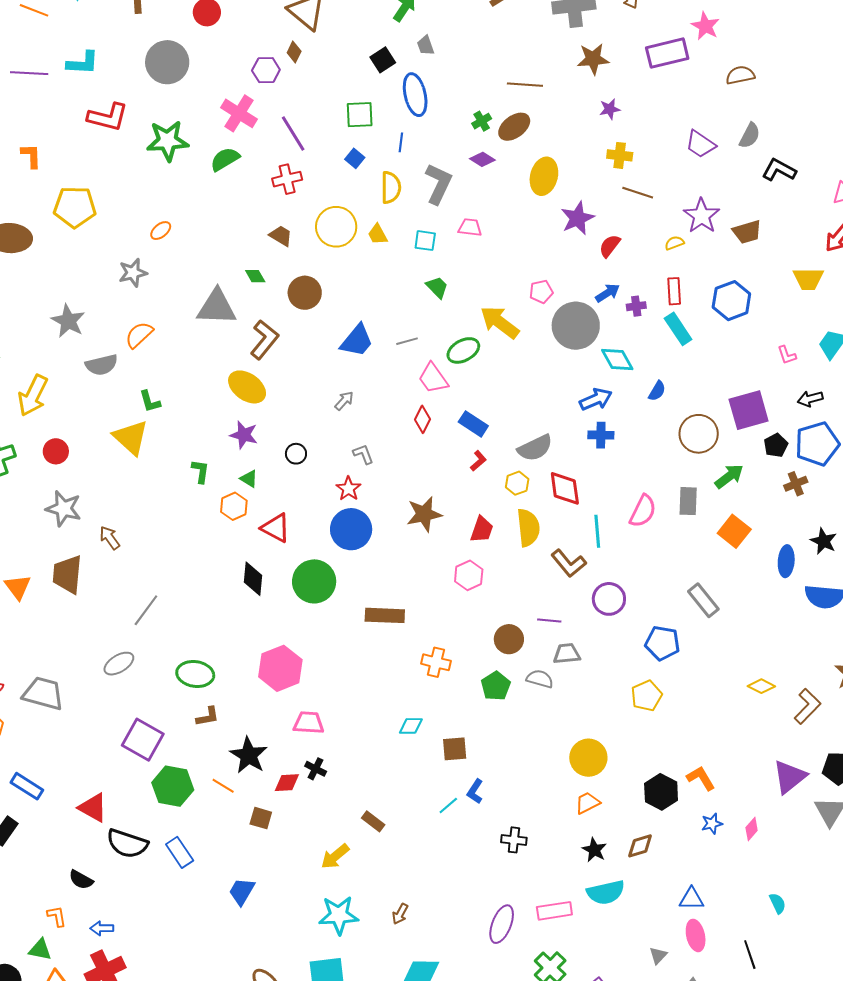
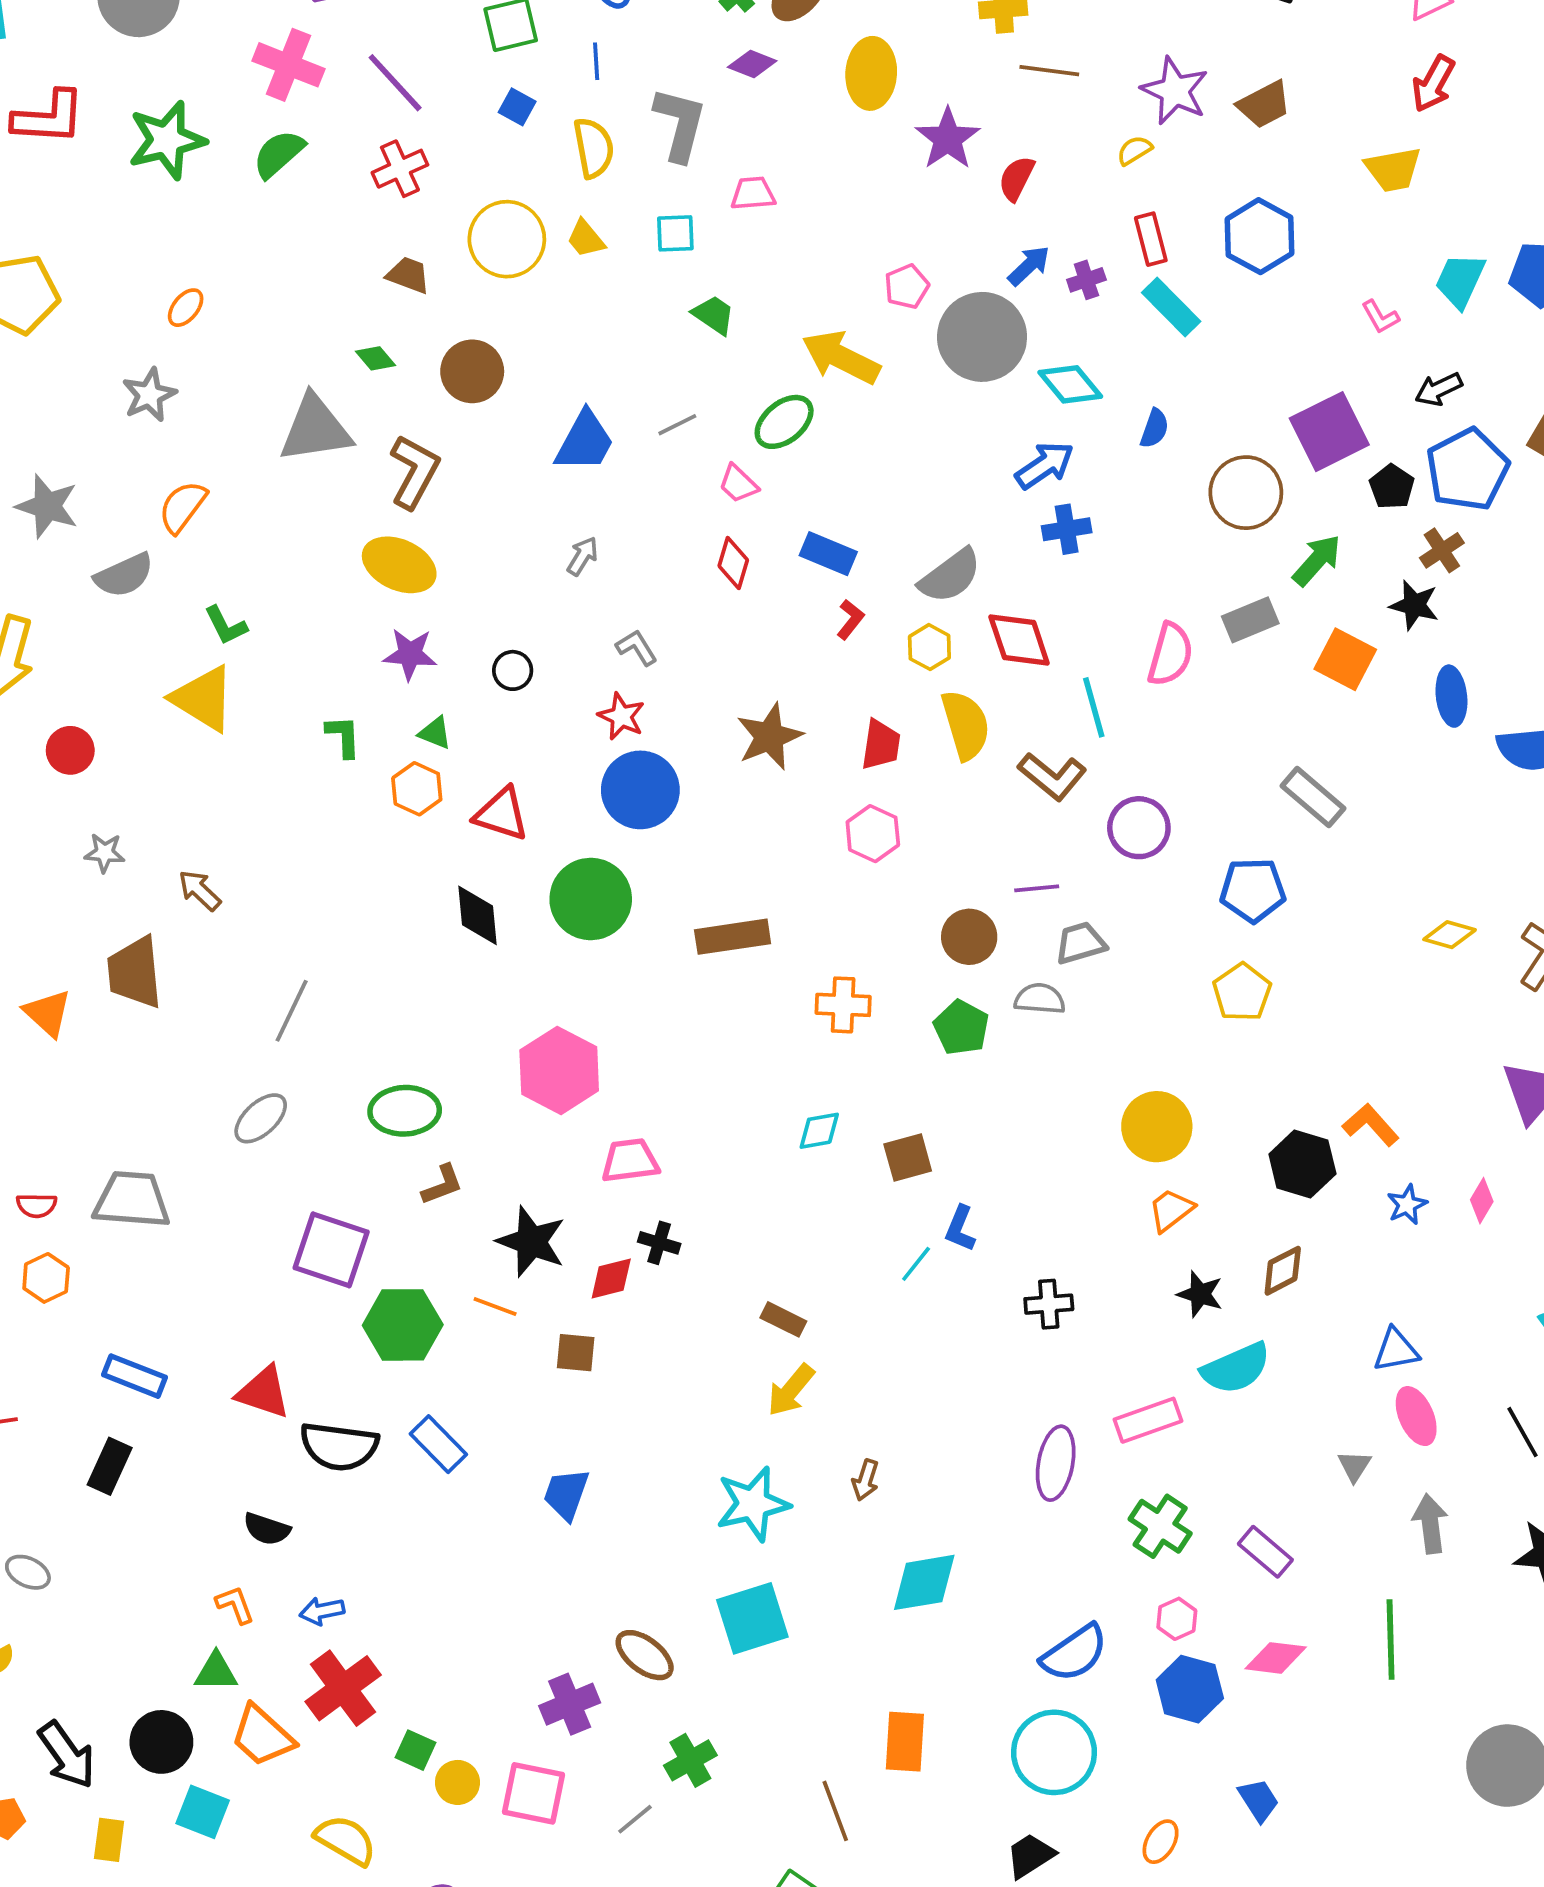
pink trapezoid: (433, 378) -> (738, 484), size x0.7
gray rectangle: (688, 501) -> (1250, 620), turned 76
gray star: (64, 509) -> (105, 853), size x0.6
black star: (824, 541) -> (1414, 605), moved
yellow arrow: (335, 856) -> (791, 1390), moved

